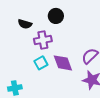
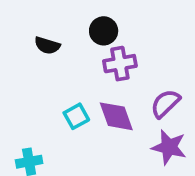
purple cross: (43, 40) -> (120, 64), moved

